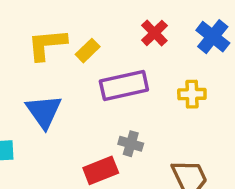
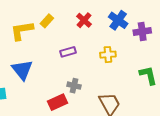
yellow rectangle: (88, 51) -> (47, 21), moved
purple rectangle: (124, 86) -> (68, 52), size x0.6

